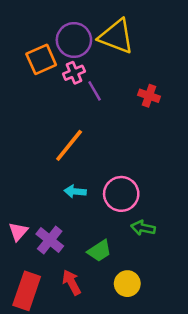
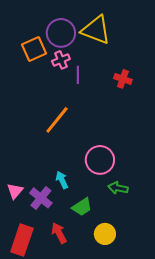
purple line: (95, 91) -> (78, 75), turned 30
cyan arrow: (75, 191) -> (62, 180), moved, turned 60

